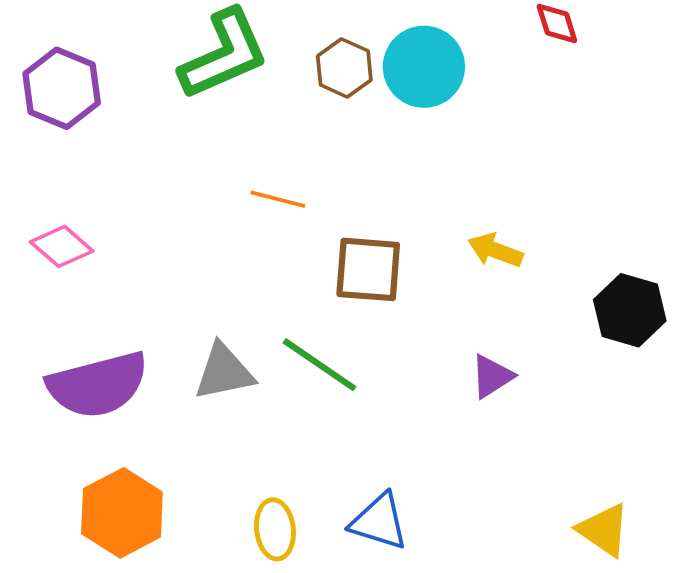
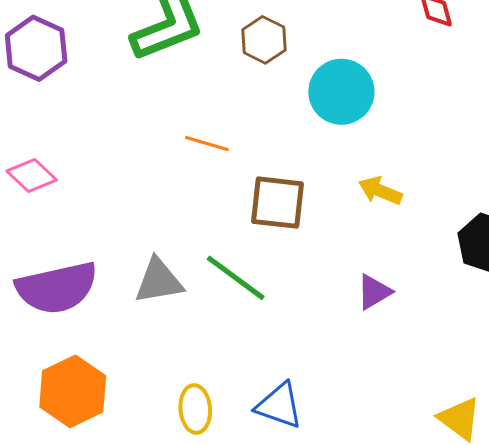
cyan circle: (424, 67) -> (341, 92), moved

